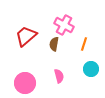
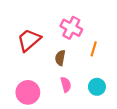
brown semicircle: (54, 44) -> (60, 58), moved
cyan circle: (91, 69) -> (97, 87), moved

